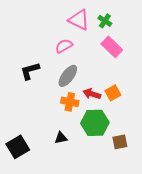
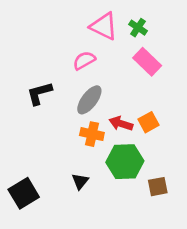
black triangle: (61, 138) -> (80, 181), turned -40

